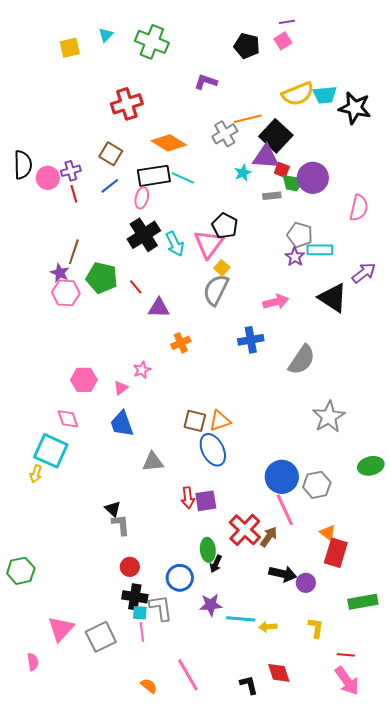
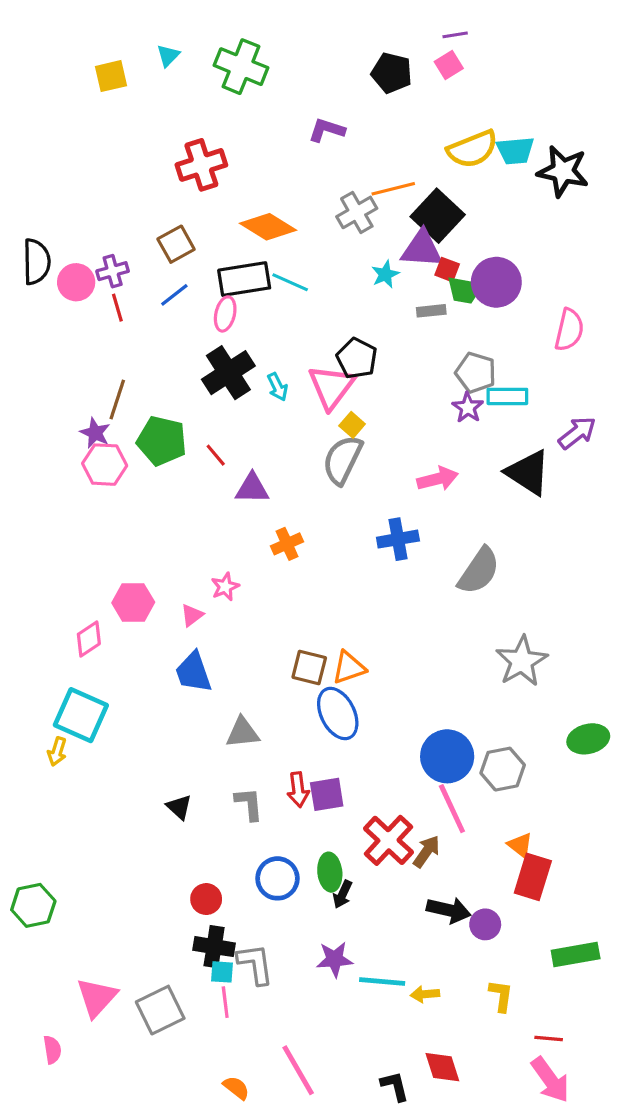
brown square: (111, 154) -> (176, 244), turned 30
cyan arrow: (175, 244) -> (277, 387), size x0.7
pink diamond: (68, 419) -> (89, 639), moved, turned 75
gray L-shape: (121, 525) -> (249, 804), moved
blue circle: (180, 578) -> (277, 878), moved

